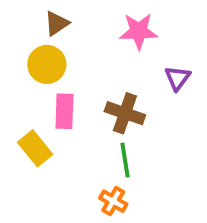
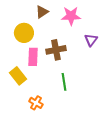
brown triangle: (57, 23) -> (42, 12), moved
brown cross: (125, 113) -> (56, 50), moved, turned -30
orange cross: (113, 201) -> (36, 103), moved

